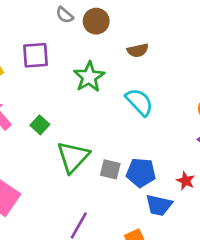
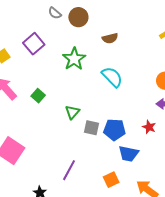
purple square: (36, 55) -> (34, 44), turned -35
green triangle: (73, 157) -> (72, 112), moved, size x0.6
red star: (186, 181) -> (149, 127), moved

